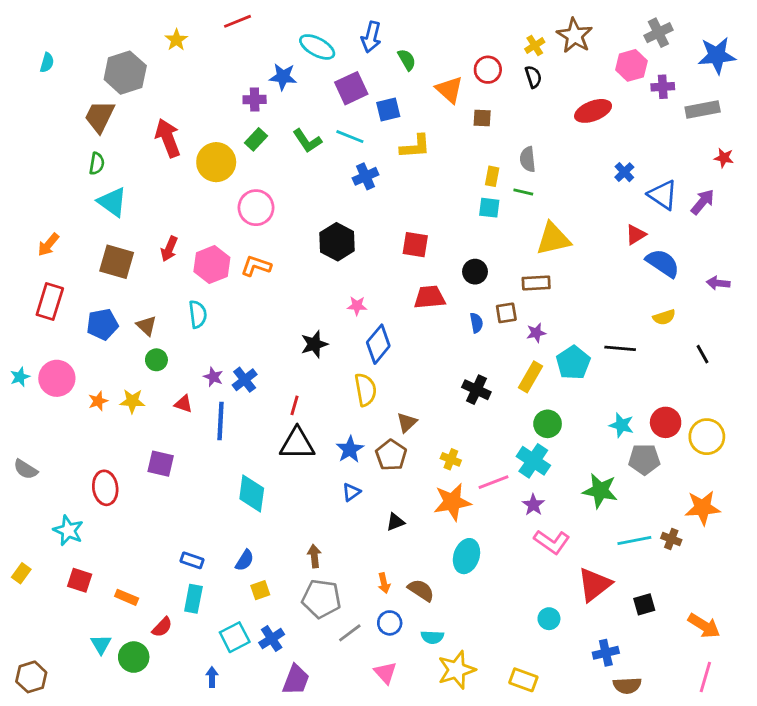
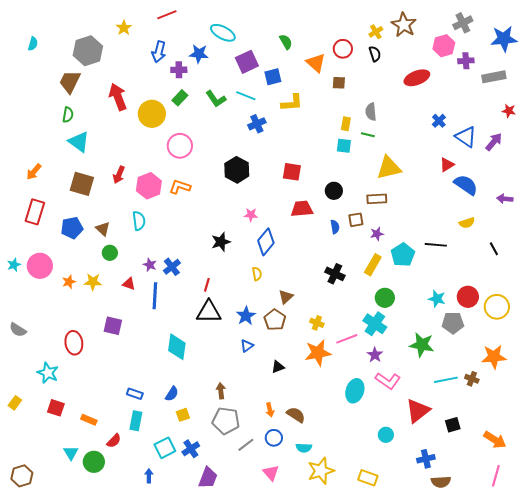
blue arrow: (371, 37) -> (159, 52), moved
yellow semicircle: (366, 390) -> (257, 274), size x0.6
cyan ellipse: (466, 556) -> (355, 391), moved

